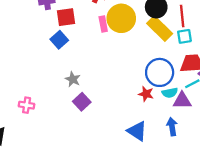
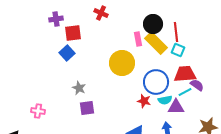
yellow circle: (121, 18) -> (122, 63), moved
pink rectangle: (103, 24) -> (138, 39), moved
cyan square: (184, 36) -> (178, 50), turned 32
purple square: (82, 102) -> (87, 108), turned 35

